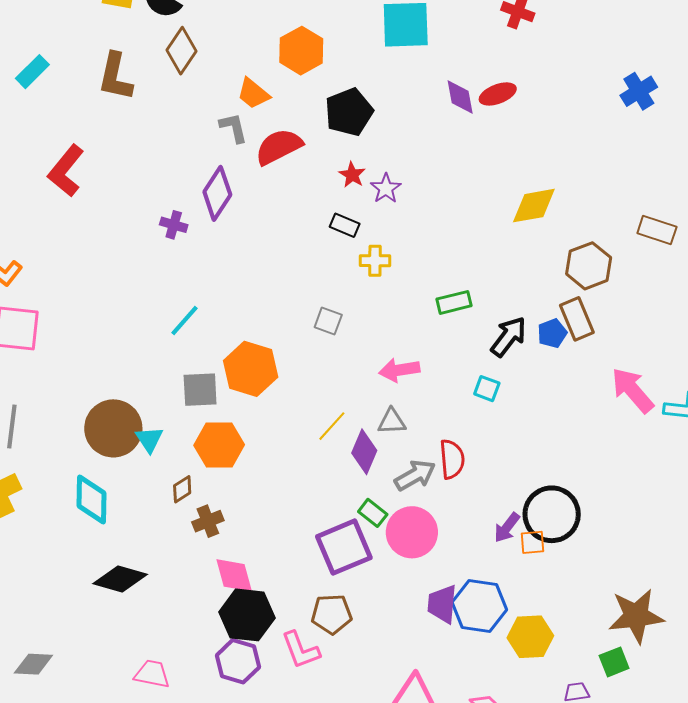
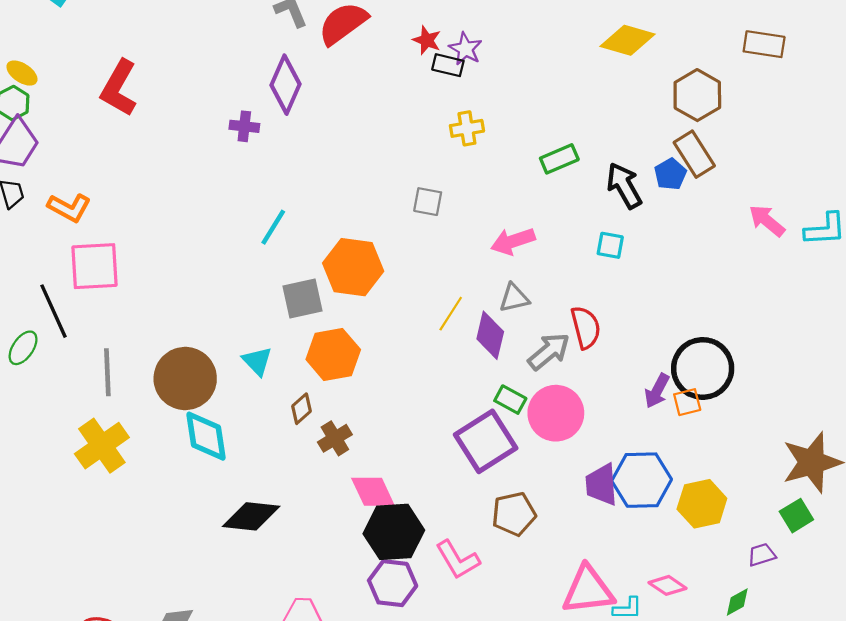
yellow diamond: (534, 206) -> (628, 40), turned 36
black rectangle: (345, 225) -> (448, 65), moved
black arrow: (509, 337) -> (624, 186), turned -57
pink arrow: (632, 390) -> (767, 221), size x0.7
brown circle: (113, 428) -> (185, 379), moved
brown pentagon: (332, 614) -> (514, 514), moved

